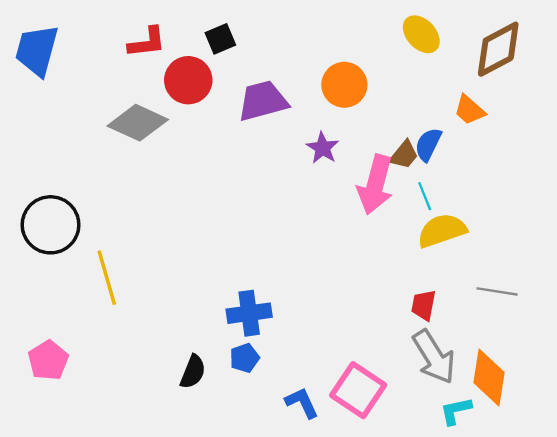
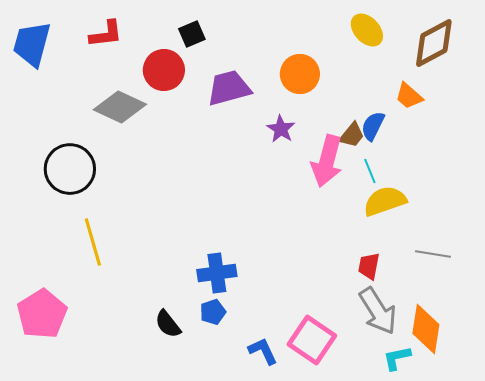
red L-shape: (147, 42) -> (106, 34), moved
black circle: (51, 225) -> (70, 169), moved
pink pentagon: (48, 360) -> (42, 314), size x1.4
black semicircle: (193, 372) -> (168, 324), turned 120

